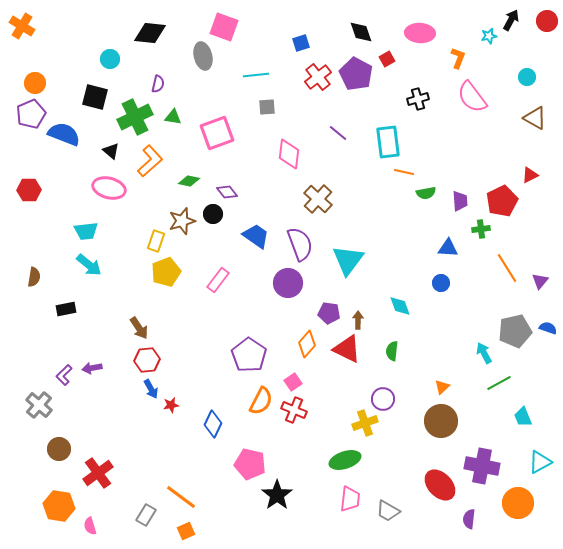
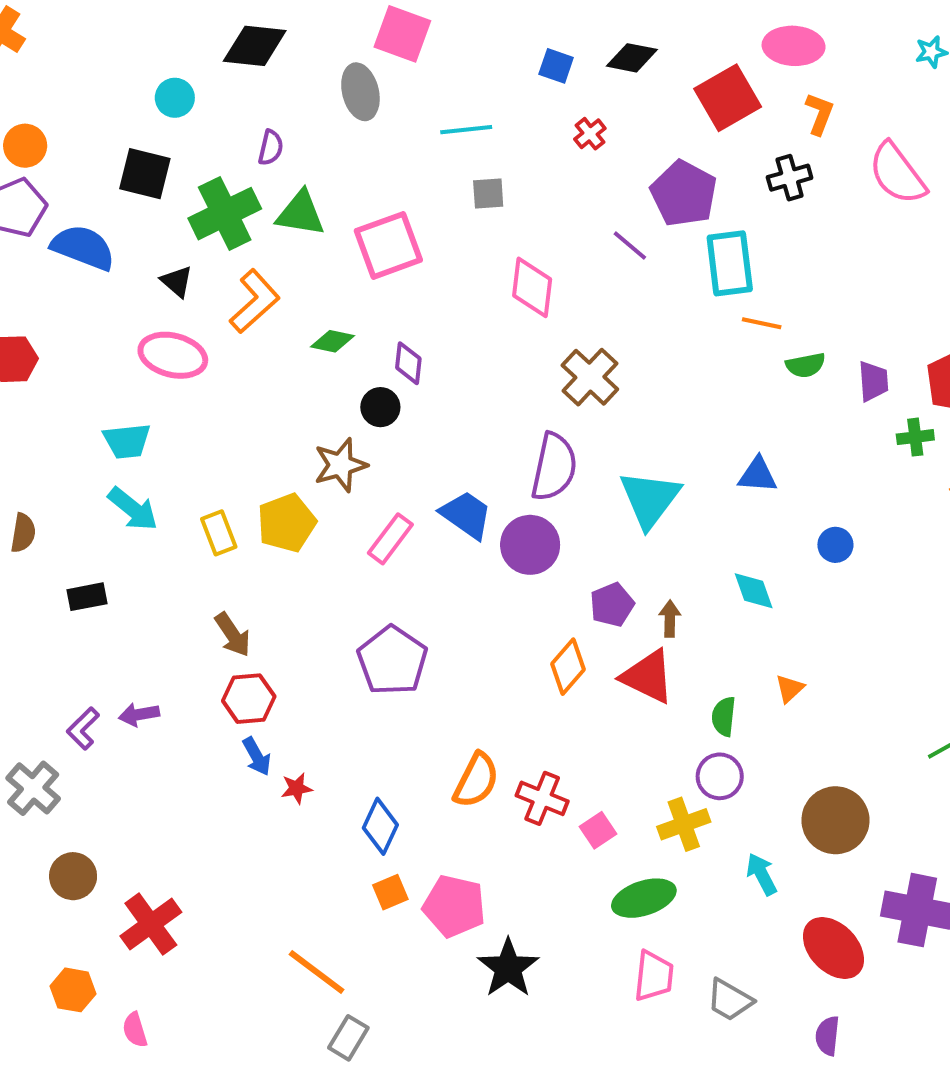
black diamond: (361, 32) -> (632, 58), moved, turned -60
blue square: (301, 43) -> (556, 66), turned 36
orange L-shape: (458, 58) -> (819, 114), moved
red square: (387, 59) -> (728, 98), size x2.0
purple pentagon: (356, 74) -> (684, 194), moved
red cross: (318, 77) -> (590, 134), size x0.6
green triangle: (173, 117) -> (301, 214), size x1.5
purple diamond: (227, 192) -> (408, 363), turned 45
brown star: (182, 221) -> (340, 465), moved
blue trapezoid: (256, 236) -> (466, 515), moved
yellow rectangle: (156, 241) -> (219, 533), moved, turned -40
purple semicircle: (300, 244) -> (554, 467), turned 32
blue triangle: (448, 248) -> (758, 475), moved
purple pentagon: (329, 313) -> (612, 605), turned -30
green semicircle: (392, 351) -> (724, 716), moved
cyan arrow: (484, 353) -> (762, 874), moved
purple pentagon: (249, 355) -> (392, 661), moved
pink square: (293, 382) -> (598, 830), moved
orange triangle: (442, 387) -> (790, 689), moved
orange hexagon: (59, 506) -> (73, 990), size x0.7
gray rectangle: (146, 515) -> (348, 1038), moved
purple semicircle: (469, 519) -> (827, 1036), moved
orange square: (186, 531) -> (390, 892), moved

